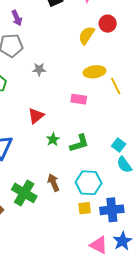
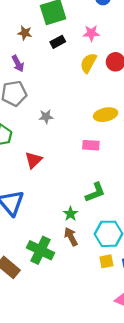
yellow semicircle: (86, 35) -> (88, 63), moved
red triangle: (36, 116) -> (33, 160), moved
green star: (53, 139) -> (70, 214), moved

